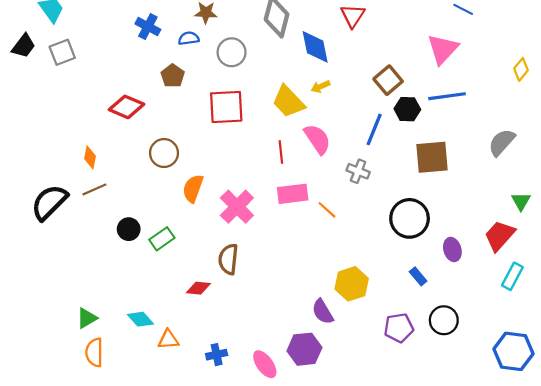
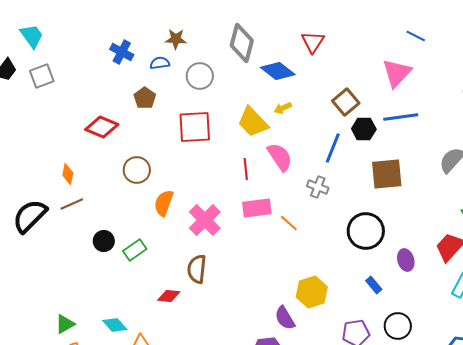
blue diamond: (315, 47) -> (278, 71), turned -40

